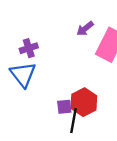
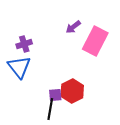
black line: (74, 121) -> (50, 109), moved

